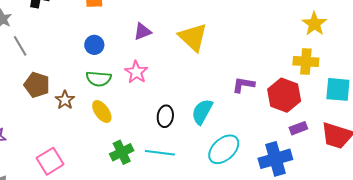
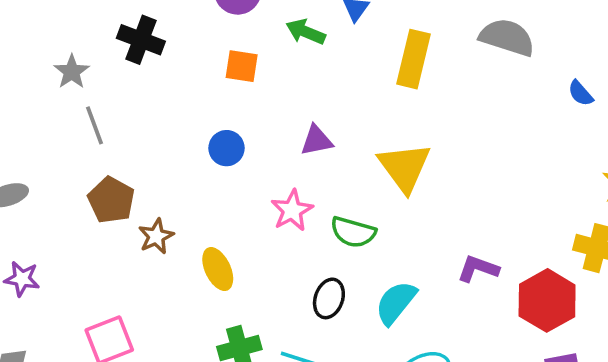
green semicircle: (99, 79) -> (353, 232), moved

